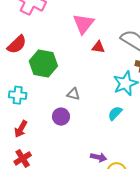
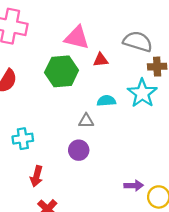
pink triangle: (83, 24) -> (77, 38), turned -40
green hexagon: (43, 63) -> (62, 71), moved
cyan semicircle: (115, 113) -> (106, 101), moved, turned 56

